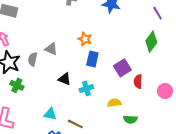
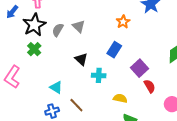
orange star: (85, 39) -> (123, 22), moved
purple square: (122, 68) -> (140, 68), turned -30
red semicircle: (138, 81) -> (150, 86), turned 128

